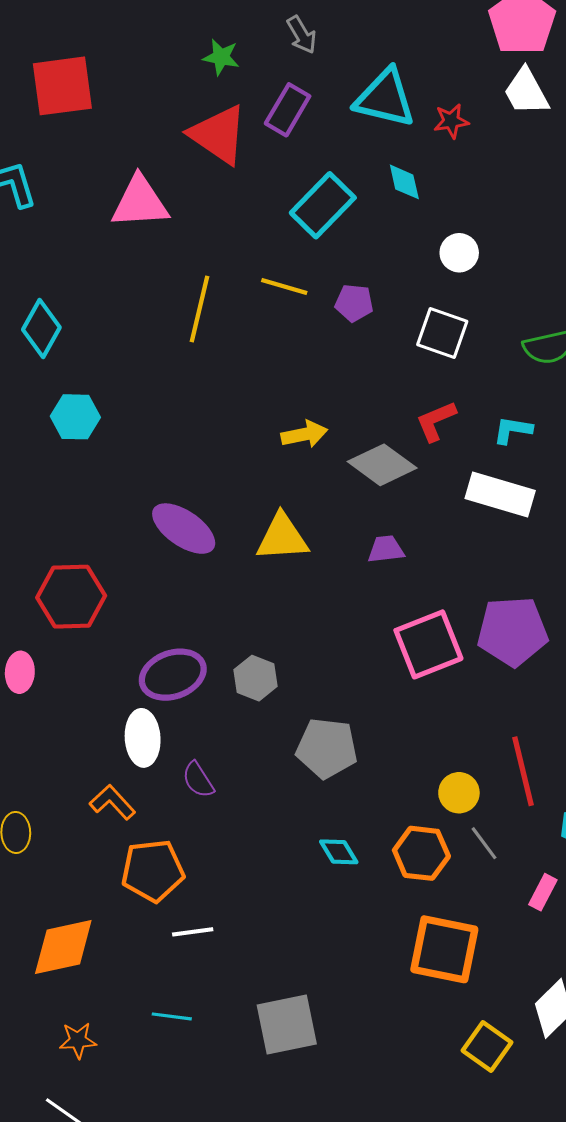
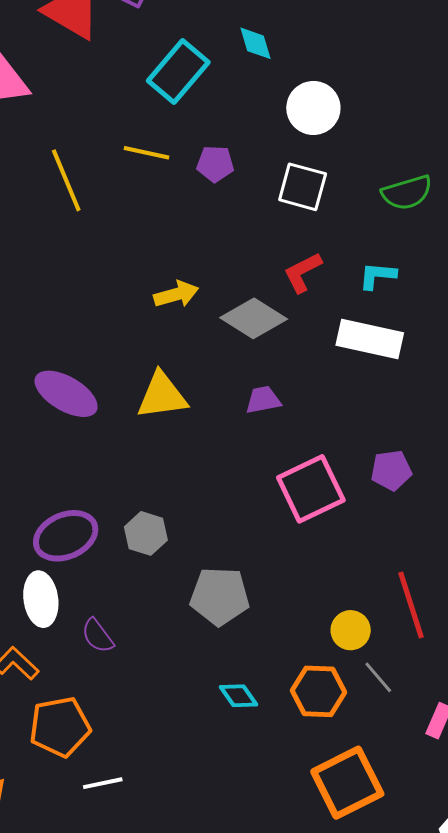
white circle: (459, 253) -> (313, 108), size x1.4
yellow line: (200, 309) -> (66, 180), turned -32
purple pentagon: (513, 631) -> (391, 470), size x0.6
orange square: (444, 949) -> (347, 783), turned -34

